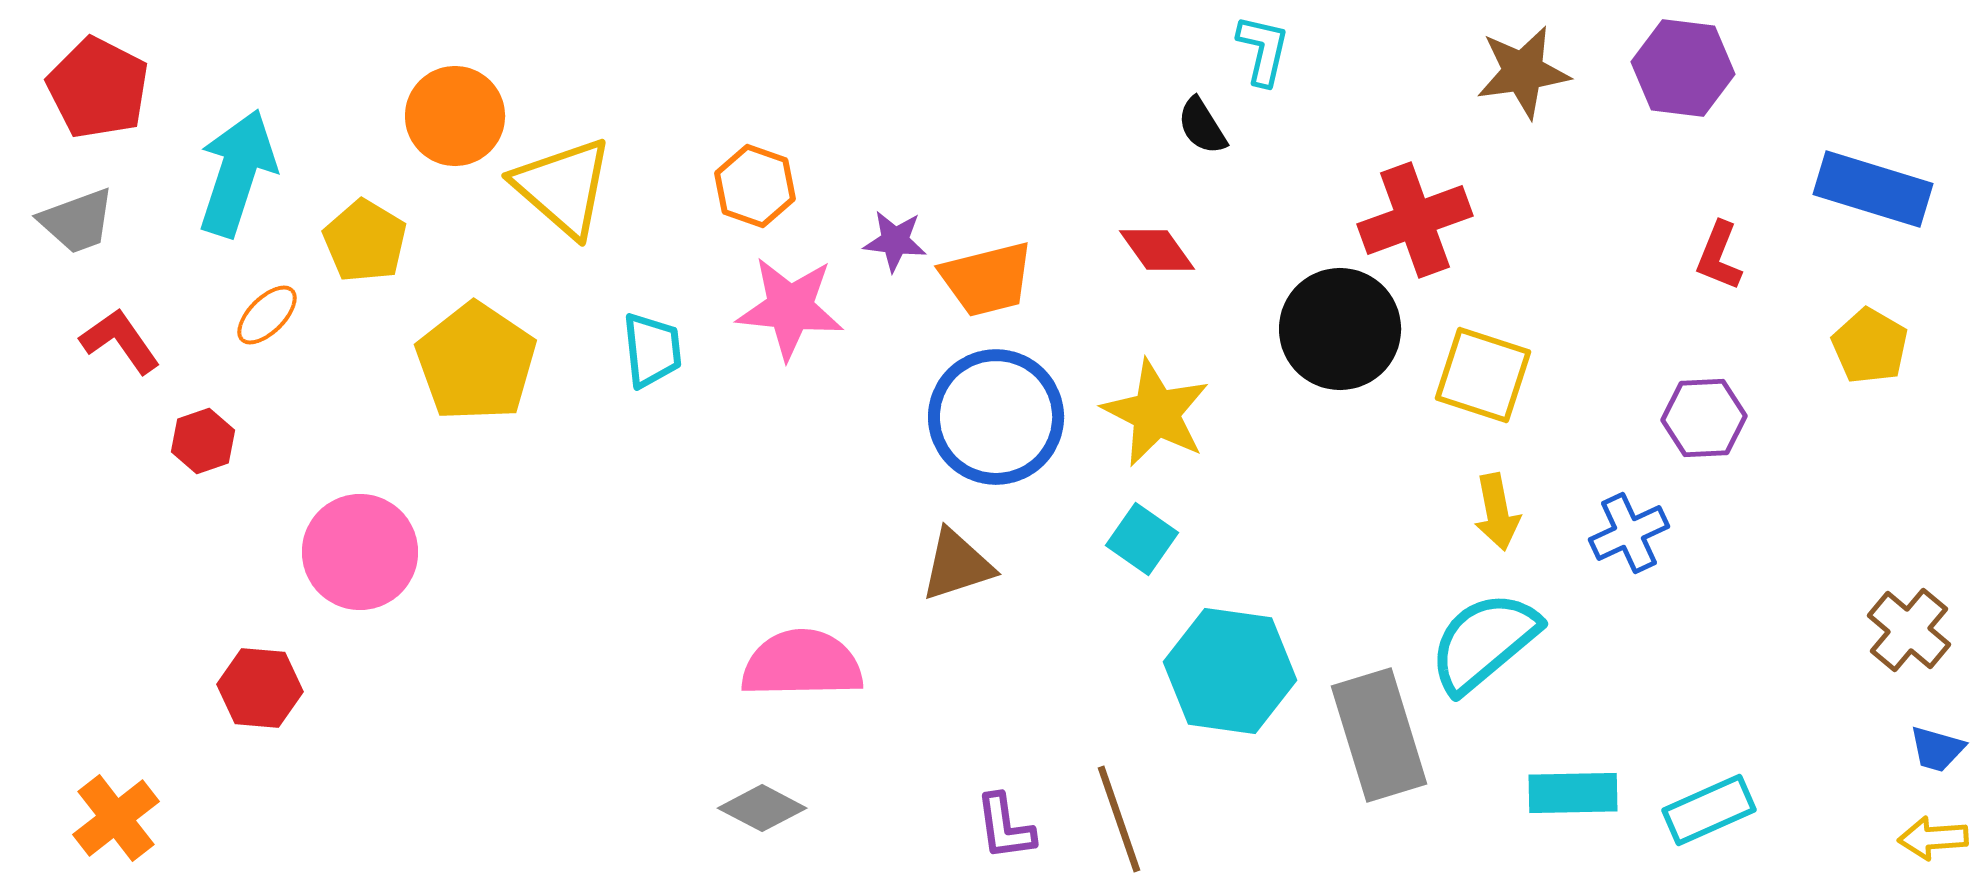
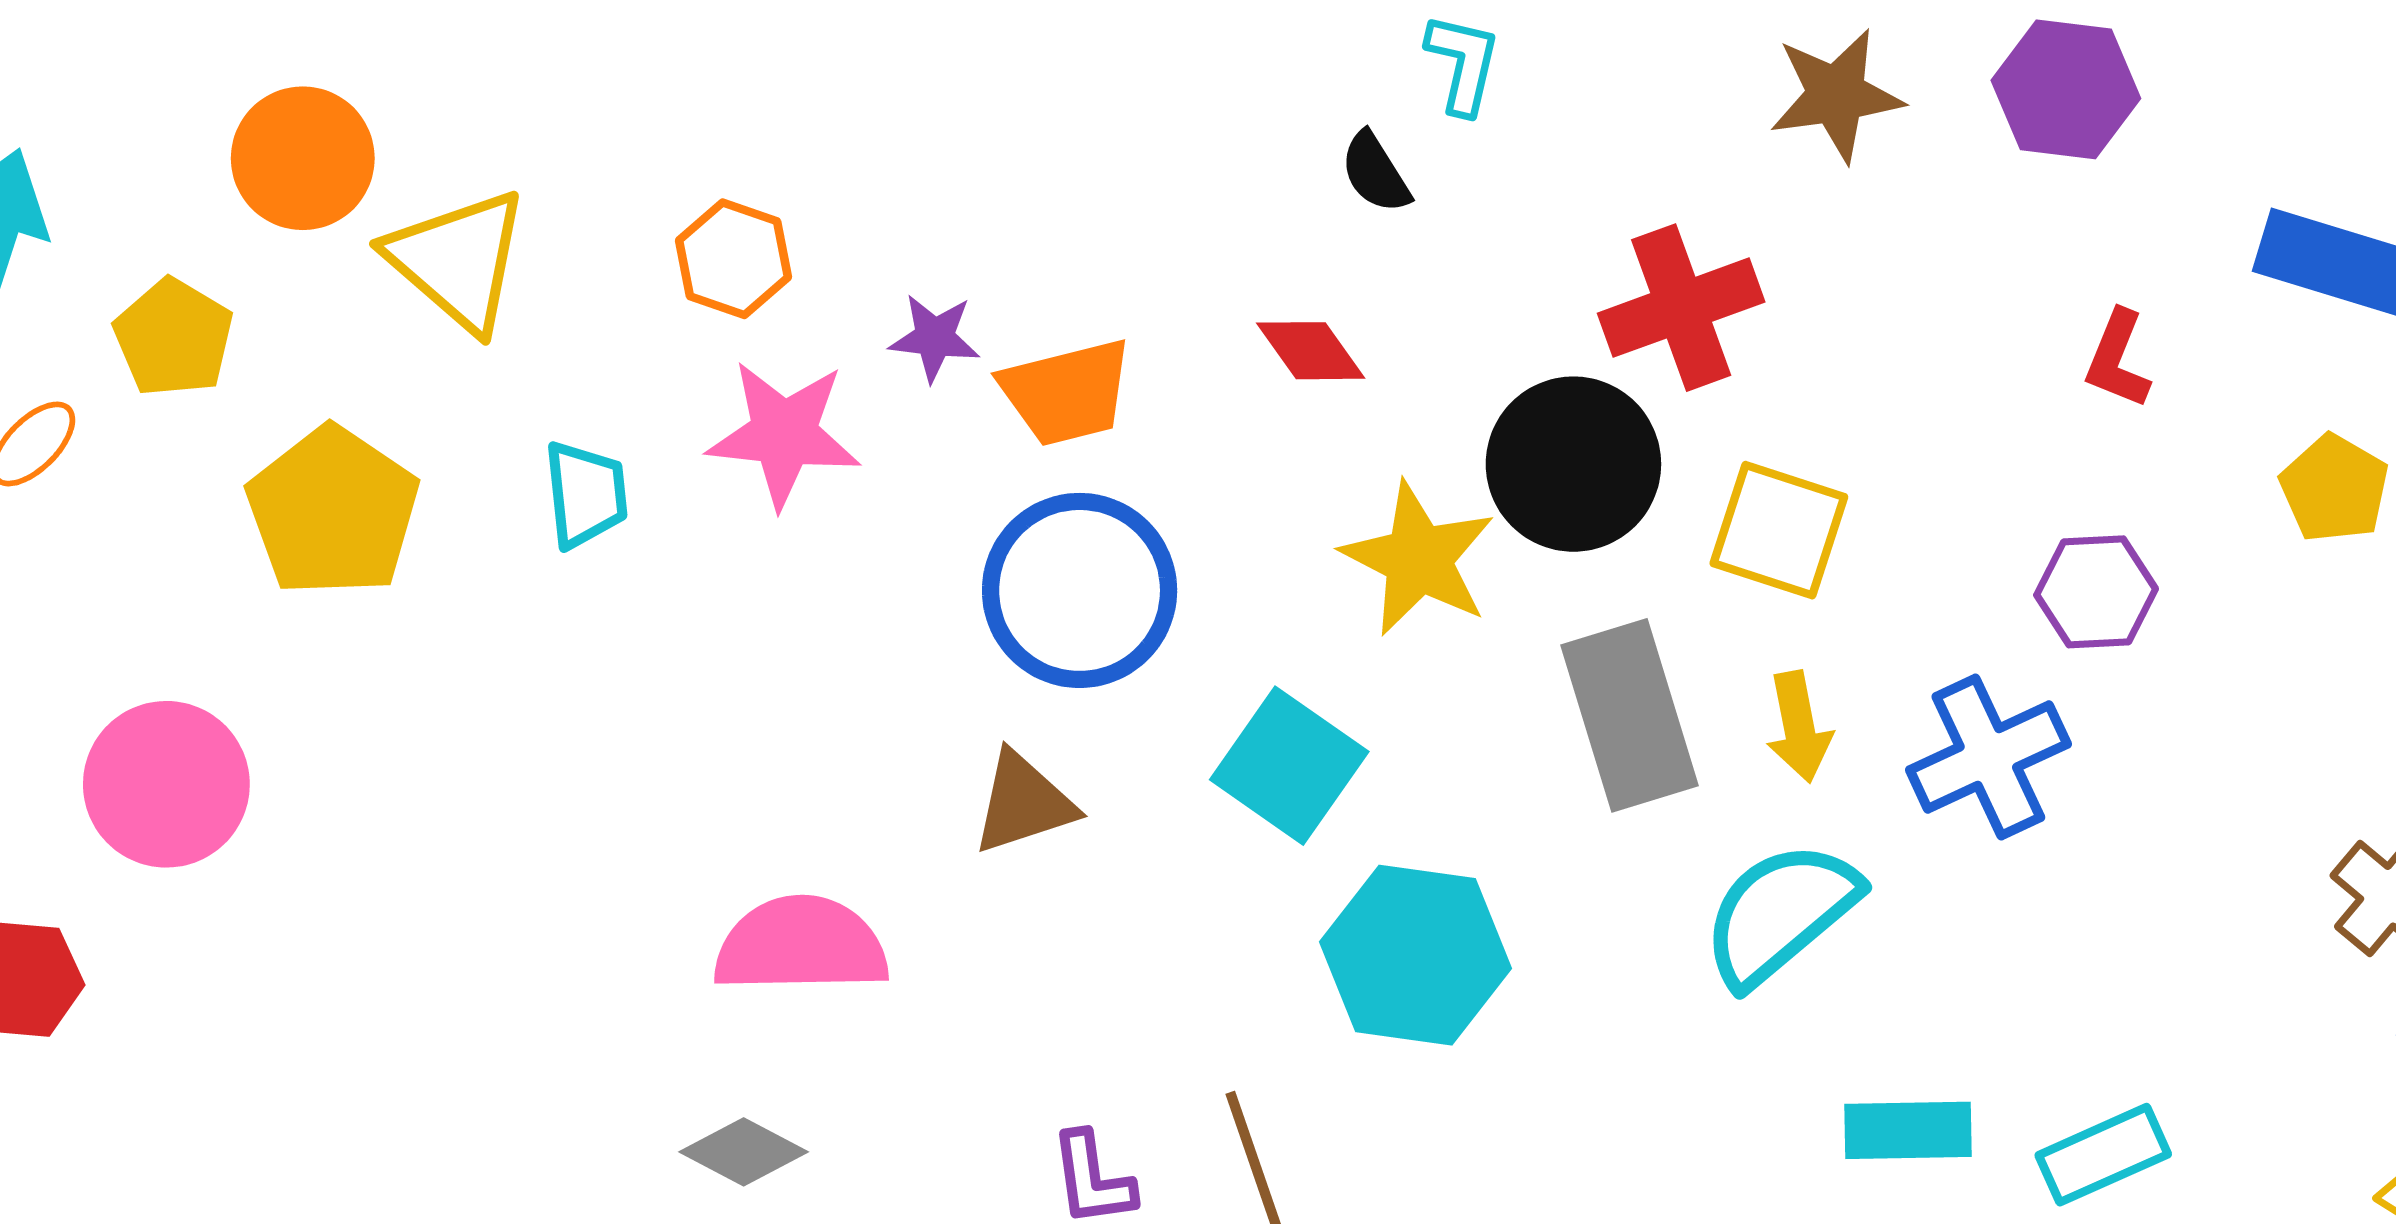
yellow star: (1156, 413) -> (1418, 559), moved
blue cross: (1629, 533) -> (1988, 757), size x1.4
cyan square: (1142, 539) -> (1289, 766), size x1.5
gray rectangle: (1379, 735) -> (1629, 715), moved

